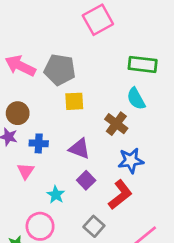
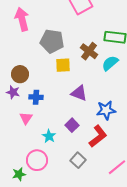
pink arrow: (20, 66) -> (22, 19), moved, turned 50
cyan semicircle: (136, 99) -> (110, 63), turned 78
brown cross: (116, 124) -> (89, 51), moved
purple triangle: (79, 149) -> (79, 93), moved

